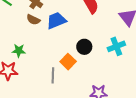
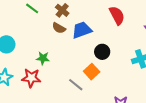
black circle: (84, 47) -> (102, 52), moved
gray line: (53, 75) -> (76, 85), turned -56

